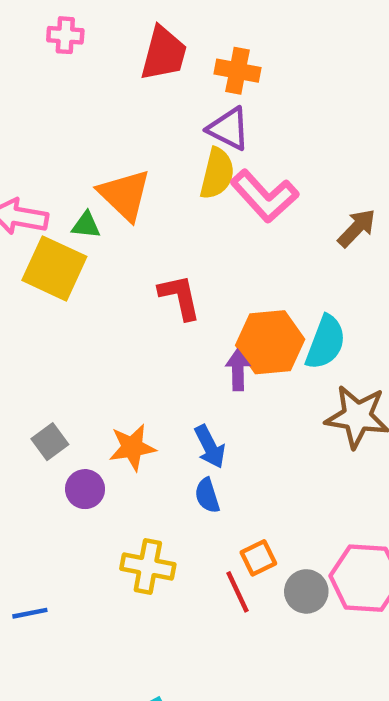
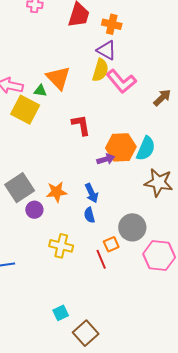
purple arrow: (238, 370) -> (106, 159), turned 72
gray square: (50, 442) -> (20, 188), size x1.8
gray circle: (306, 591) -> (132, 227), moved, size x1.4

